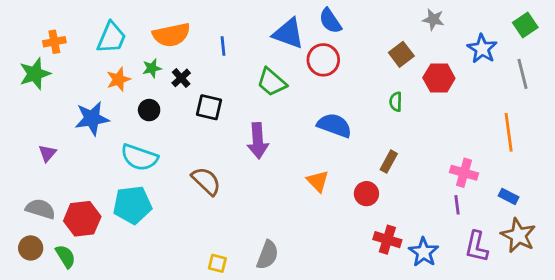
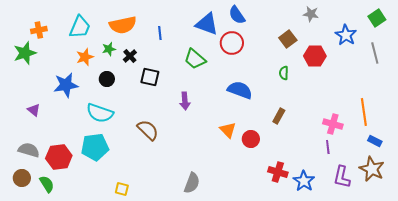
orange line: (509, 132) -> (364, 112), moved
purple arrow: (258, 141) -> (185, 101), size x0.7
purple triangle: (47, 153) -> (34, 110), turned -32
red circle: (366, 194) -> (251, 139), moved
blue rectangle: (509, 196) -> (375, 141), moved
yellow square: (217, 263) -> (122, 189), moved

